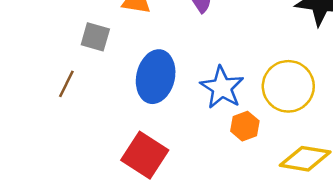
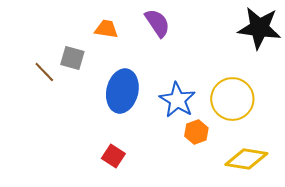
brown line: (66, 84) -> (44, 72), moved, turned -70
red square: (145, 155) -> (113, 156), size x0.6

